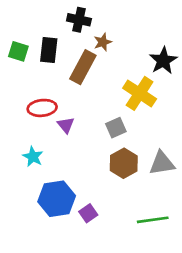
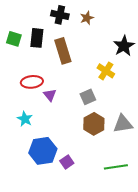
brown star: (103, 42) -> (87, 18), moved
brown rectangle: (83, 67) -> (63, 51), turned -45
yellow cross: (140, 93) -> (106, 71), size x0.7

